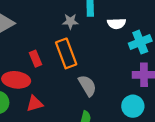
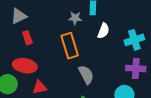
white semicircle: (116, 24) -> (103, 31), moved, turned -70
red rectangle: (36, 59) -> (27, 38), moved

